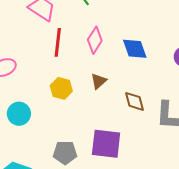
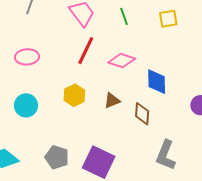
pink diamond: (95, 40) -> (122, 61), turned 56
brown diamond: (134, 101) -> (142, 114), moved

